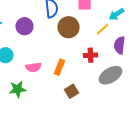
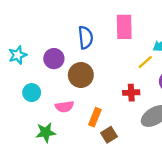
brown circle: (68, 27) -> (81, 75), moved
orange rectangle: (60, 67) -> (95, 117), moved

